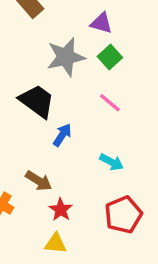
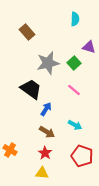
purple triangle: (101, 23) -> (89, 47), moved
brown arrow: (39, 181) -> (47, 132), moved
red pentagon: (123, 215) -> (82, 156), turned -30

